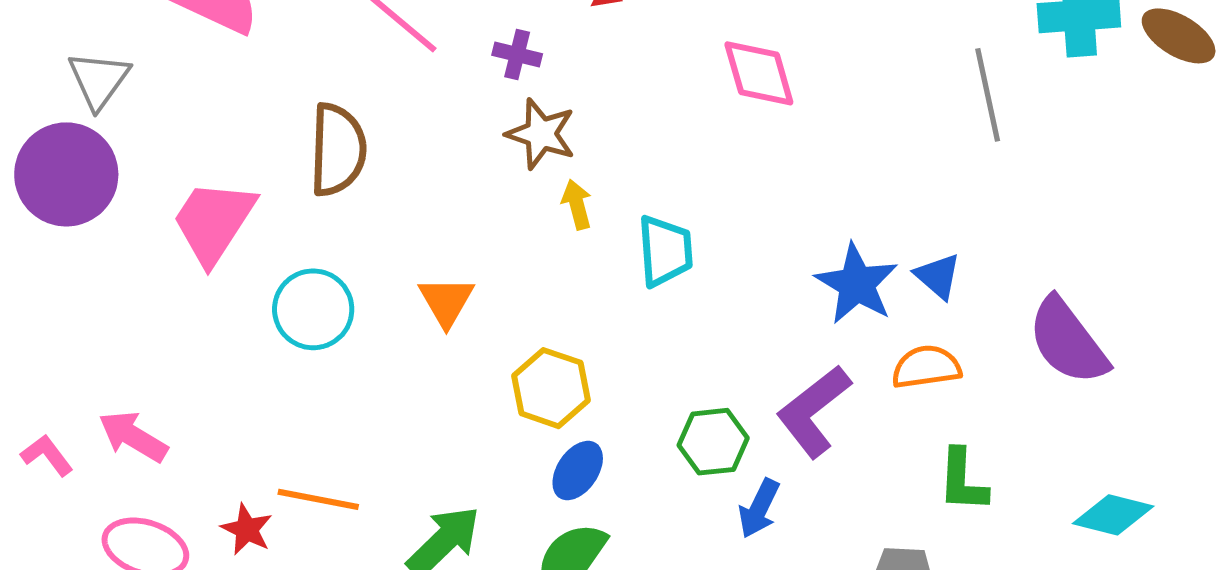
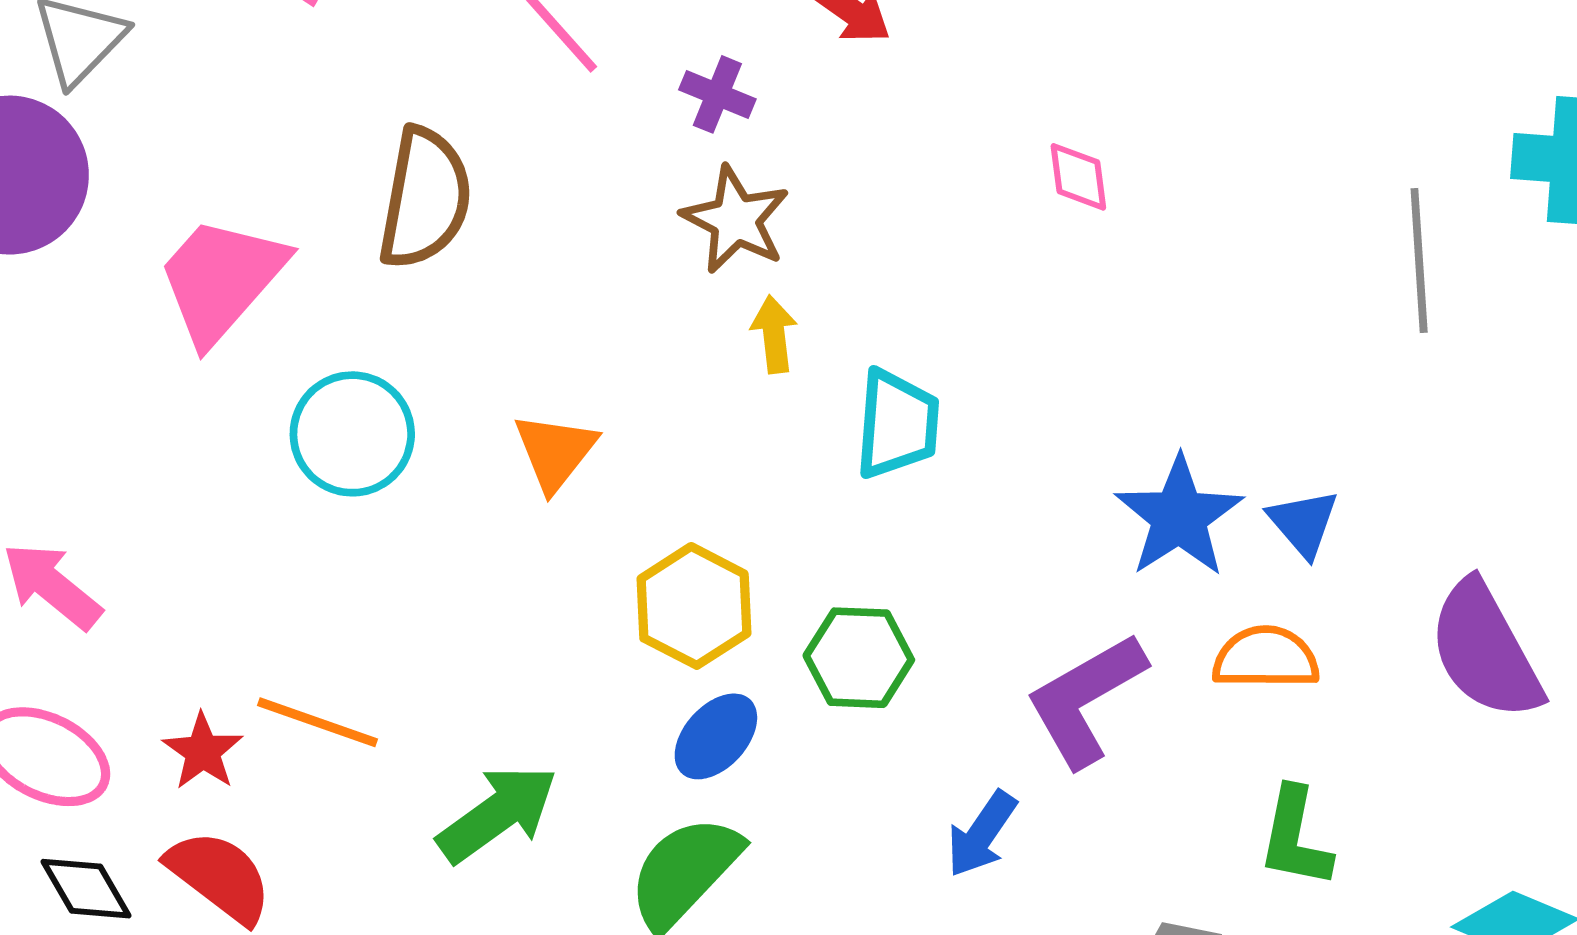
pink diamond: (759, 73) -> (1078, 177), size x0.6
green hexagon: (713, 442) -> (859, 658), moved

